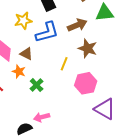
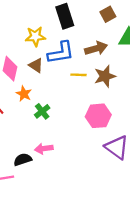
brown star: (88, 48) -> (105, 76), turned 30
brown triangle: (26, 54) -> (36, 65), moved
yellow line: (64, 64) -> (79, 75), moved, turned 64

